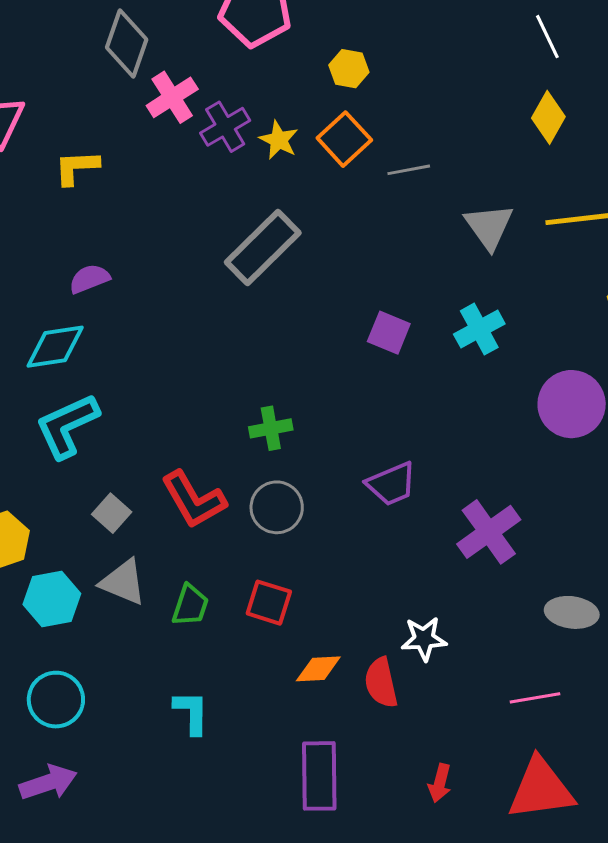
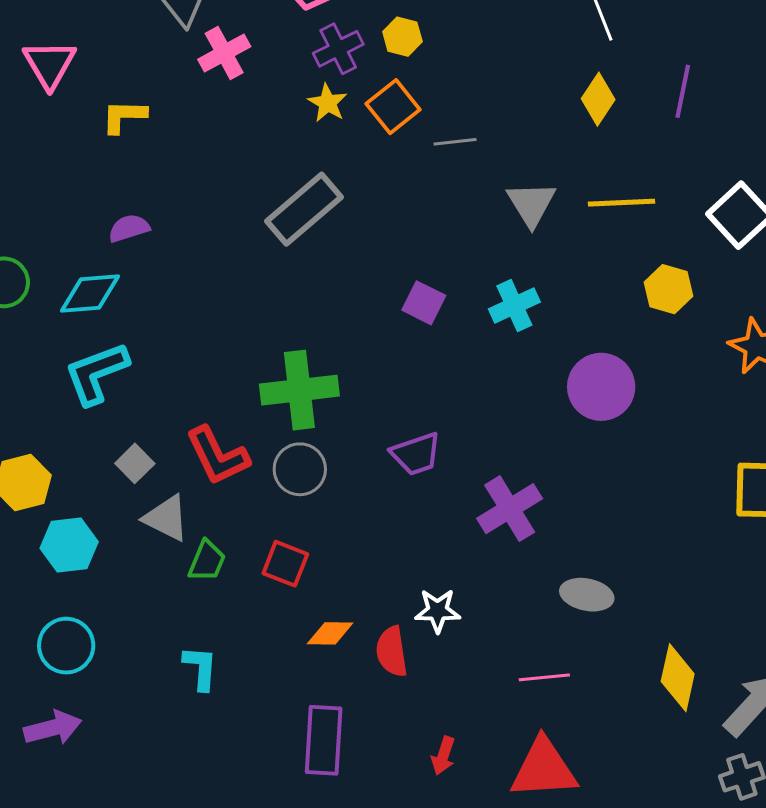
purple cross: (225, 127) -> (338, 49), moved
green cross: (271, 428) -> (299, 390), size x1.8
gray triangle: (123, 582) -> (166, 518), moved

